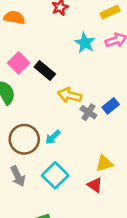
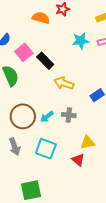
orange semicircle: (14, 18) -> (41, 18), moved
cyan star: (85, 43) -> (81, 41), turned 30
gray cross: (88, 112) -> (69, 115), moved, turned -32
cyan square: (55, 175) -> (46, 149), turned -30

